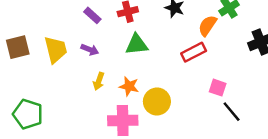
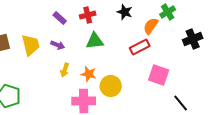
pink square: (218, 88) -> (159, 75), size x1.5
black line: (232, 112) -> (181, 103), moved

